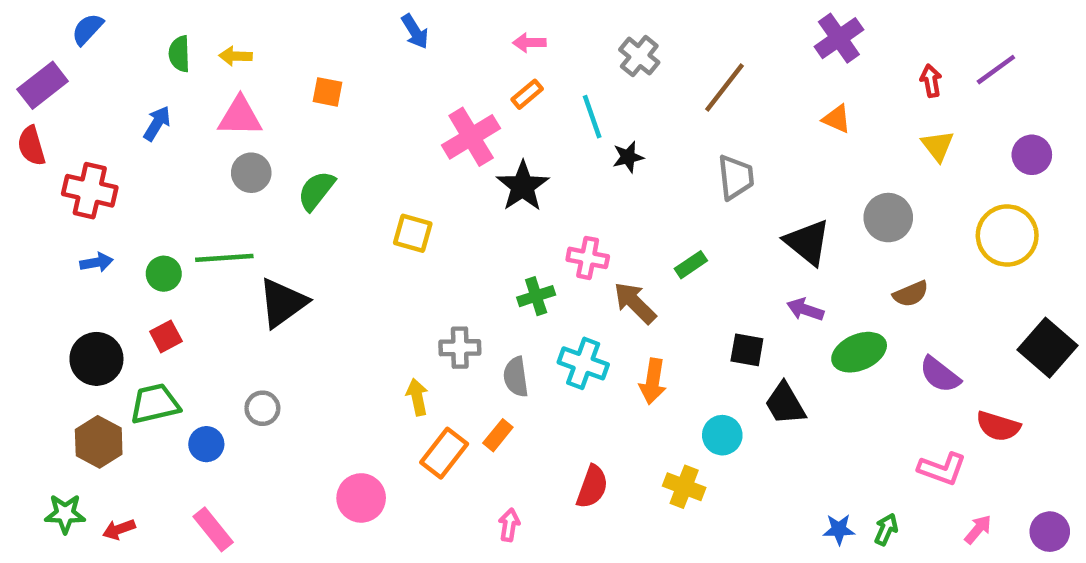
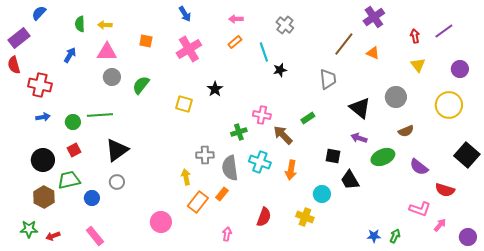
brown line: (725, 87) -> (344, 44), moved
pink cross: (471, 137) -> (189, 49), moved
black star: (523, 186) -> (215, 89), moved, size x0.7
black triangle: (283, 303) -> (117, 150), moved
gray semicircle: (516, 377) -> (230, 168), size x1.4
pink arrow: (978, 529) -> (440, 225), moved

